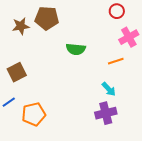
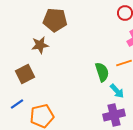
brown star: (21, 26) -> (40, 45), moved
green semicircle: (76, 49) -> (102, 72), moved, turned -114

